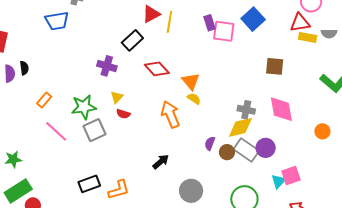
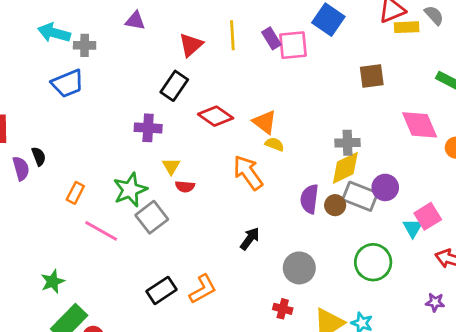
yellow line: (169, 22) -> (232, 35), moved
gray semicircle: (329, 34) -> (434, 15), turned -119
pink diamond: (281, 109) -> (420, 125), moved
purple semicircle: (210, 143) -> (309, 199), size x1.5

